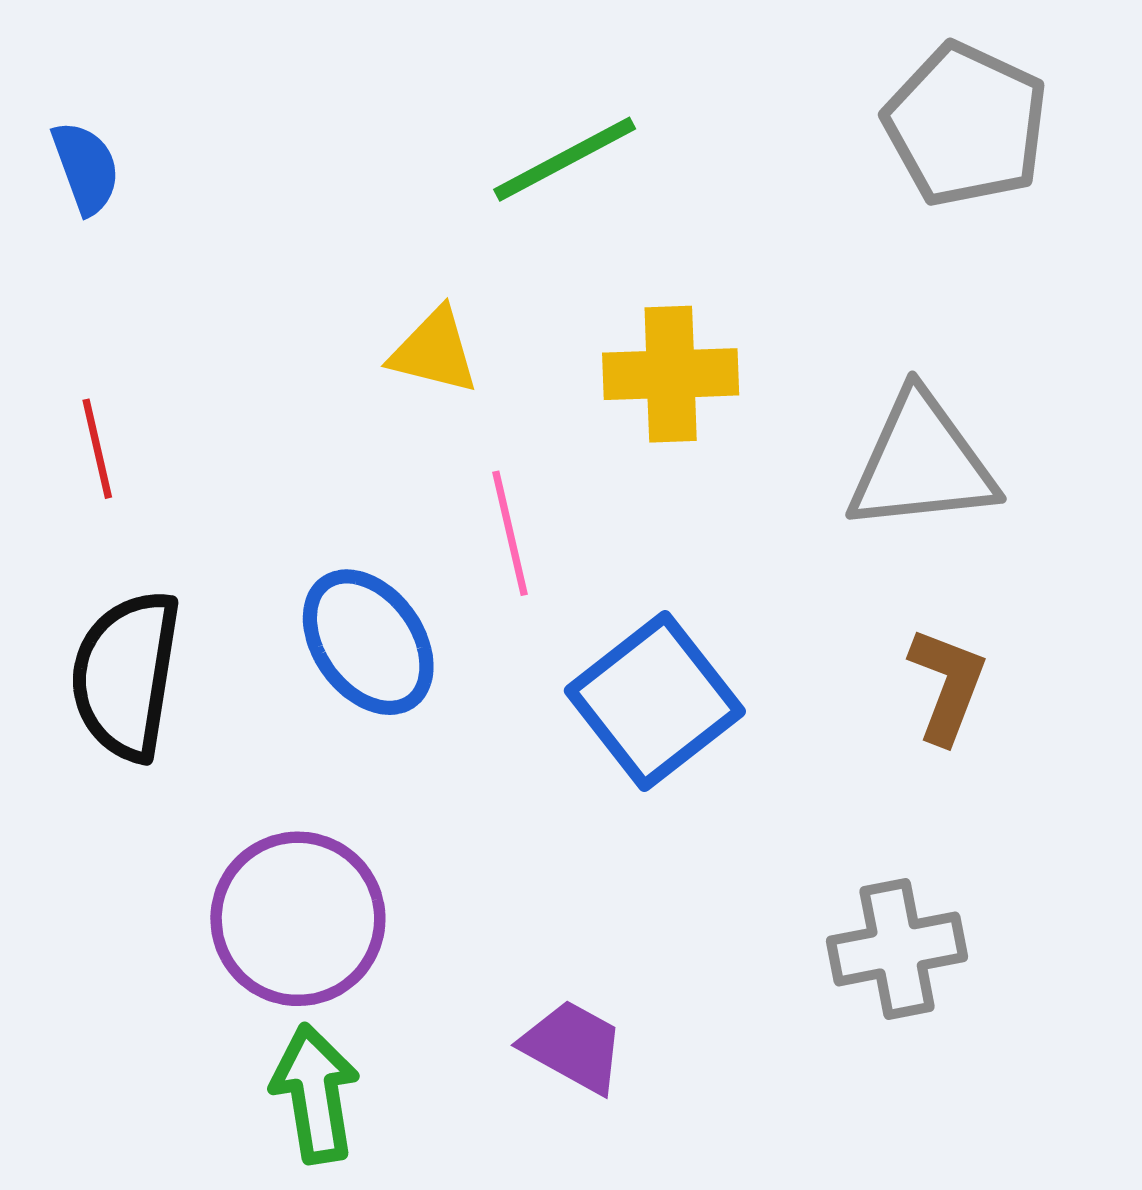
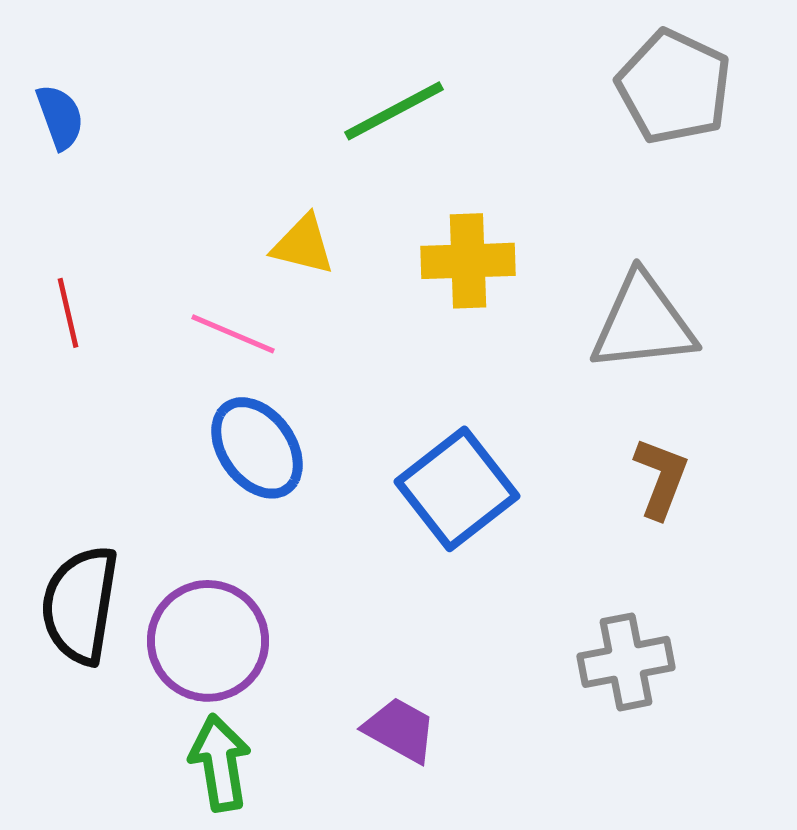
pink line: (510, 533) -> (233, 334), moved, turned -54
black semicircle: (126, 675) -> (80, 605), moved

